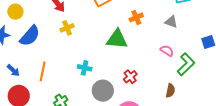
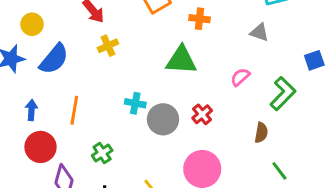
orange cross: (136, 17) -> (200, 19), moved, turned 32
pink semicircle: (167, 51) -> (240, 77), moved, turned -72
blue arrow: (13, 70) -> (31, 110), turned -128
gray circle: (103, 91) -> (163, 119), moved

